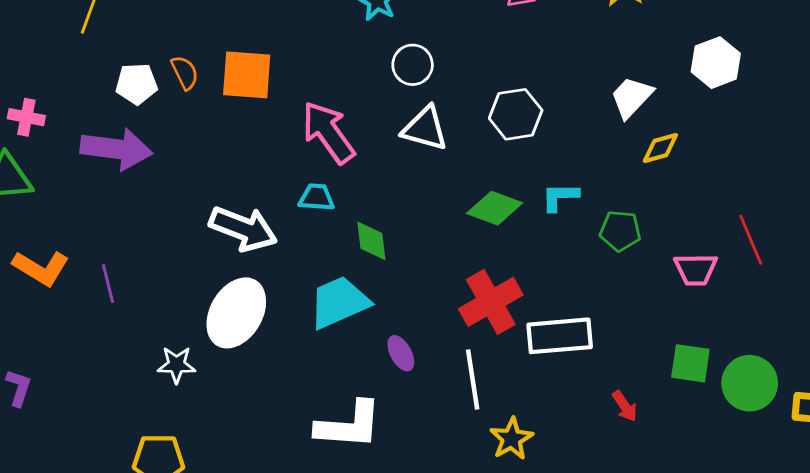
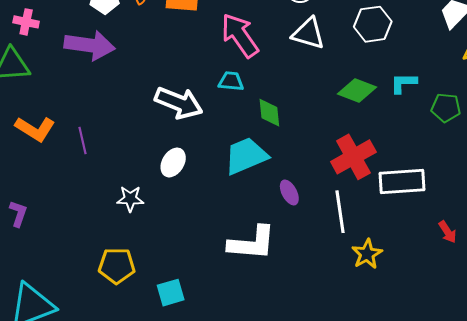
white ellipse: (236, 313) -> (173, 162), size x0.6

